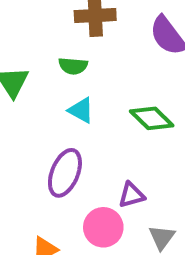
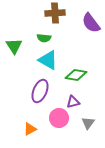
cyan triangle: (81, 110) -> (48, 60), size x1.5
green diamond: (152, 118) -> (76, 75), moved, turned -35

